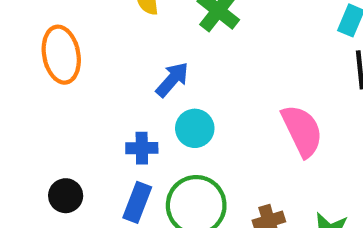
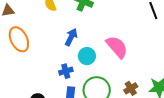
pink semicircle: (302, 131) -> (117, 47), moved

